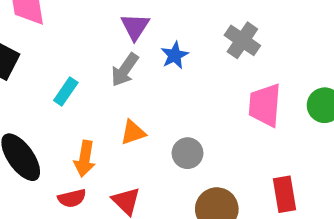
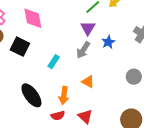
orange triangle: (133, 132) -> (88, 82), turned 48
gray circle: (188, 153) -> (134, 77), moved

